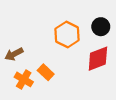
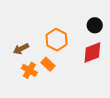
orange hexagon: (67, 35) -> (57, 40), moved

